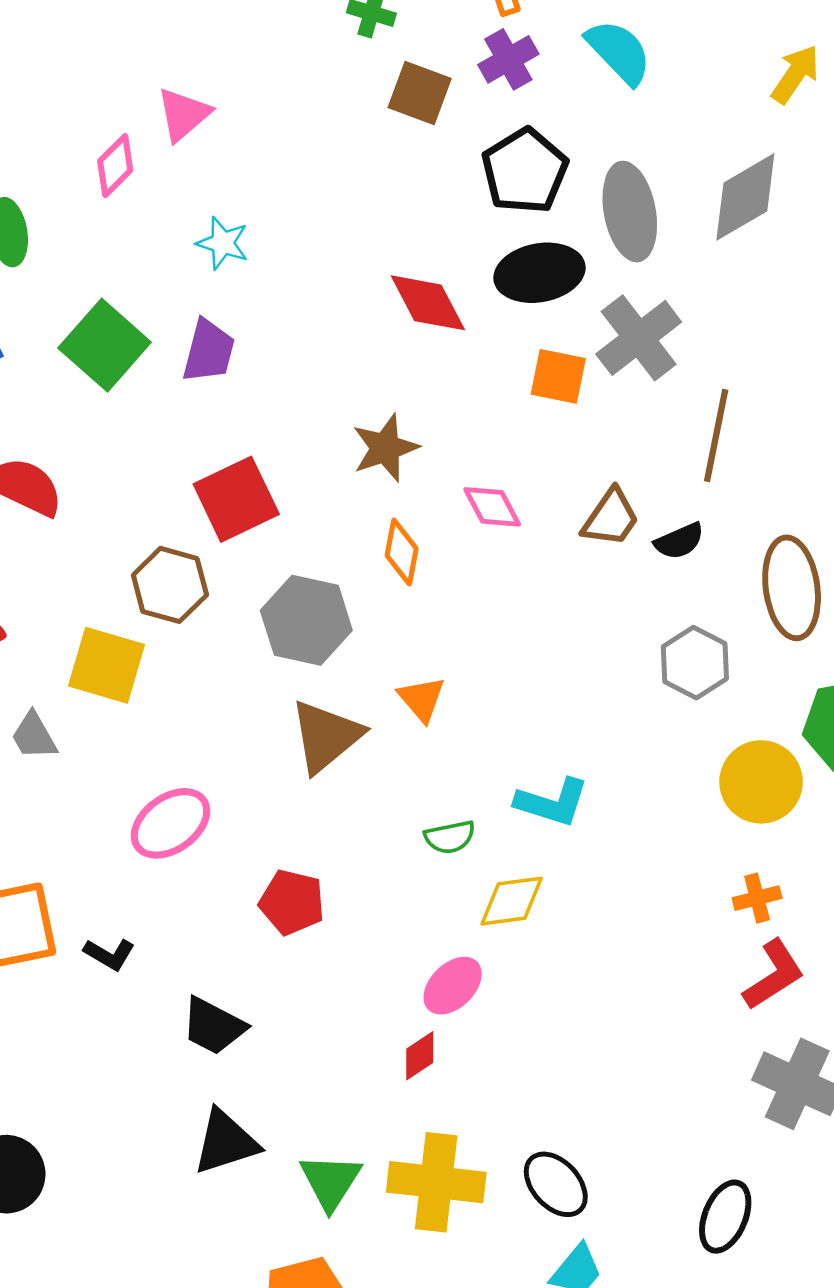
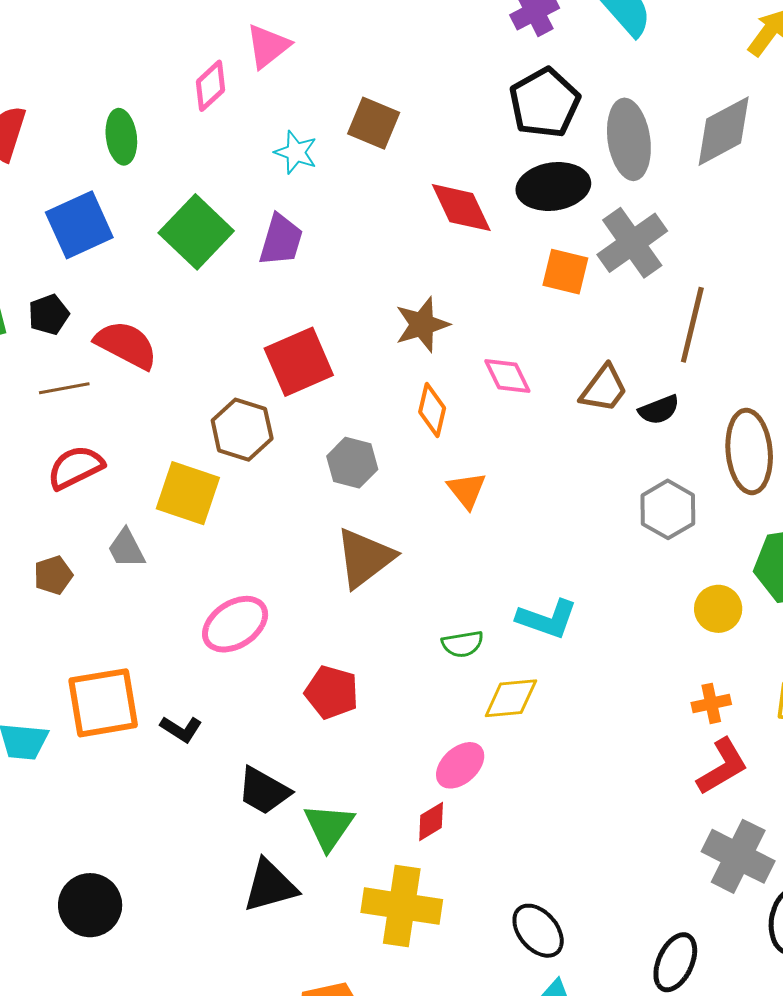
brown square: (420, 93) -> (374, 123), moved
gray hexagon: (306, 620) -> (352, 463), size x0.7
orange triangle: (422, 699) -> (467, 490), moved
yellow circle: (761, 782) -> (718, 609), size x0.7
green triangle: (330, 1181) -> (329, 827), moved
yellow cross: (436, 1182) -> (402, 906), moved

